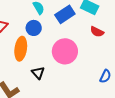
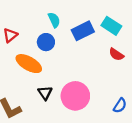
orange ellipse: (21, 49) -> (29, 64), turned -75
pink circle: (65, 51) -> (75, 96), moved

